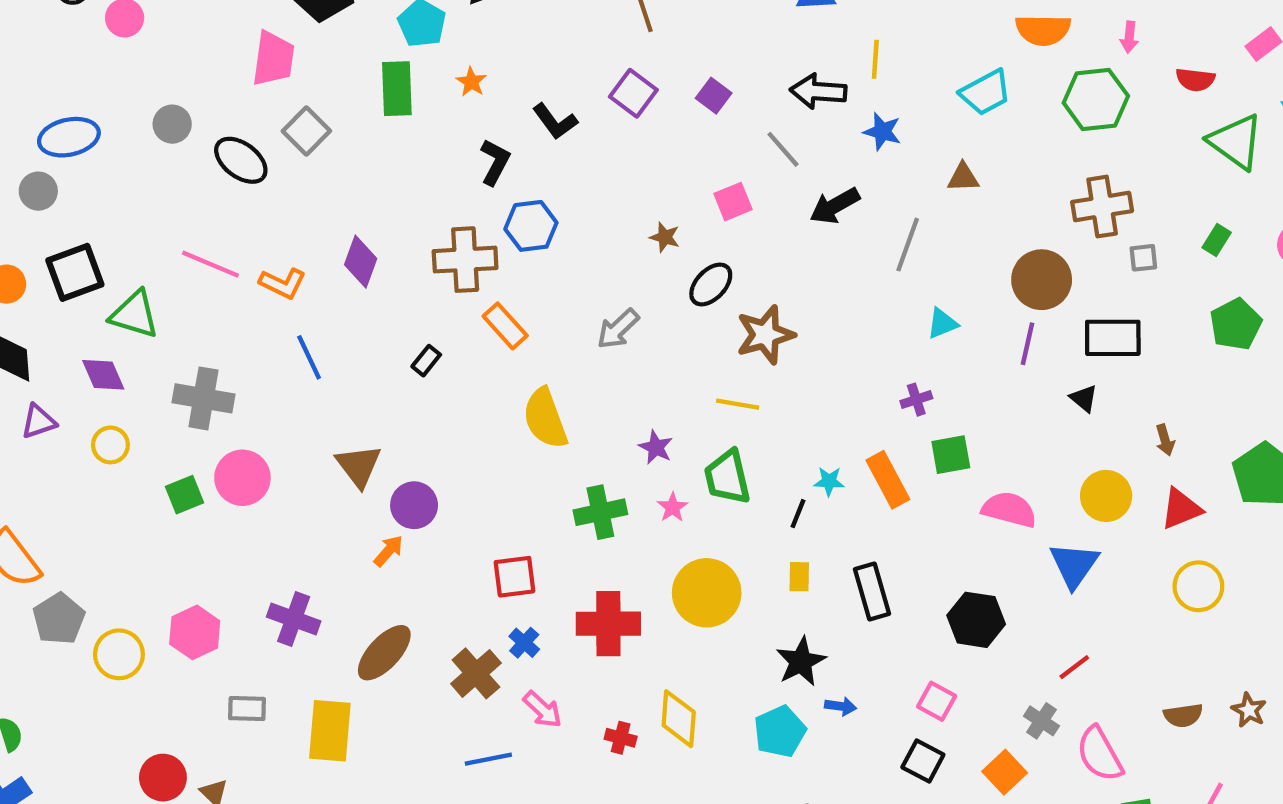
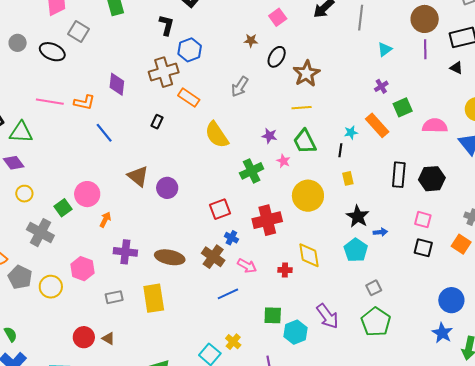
gray cross: (203, 398) -> (40, 233), moved, turned 32
orange arrow: (388, 551) -> (105, 220), moved
black rectangle: (872, 591) -> (399, 175), moved, turned 35
brown ellipse: (384, 653) -> (170, 257), turned 72

